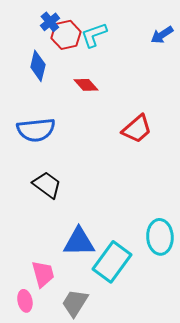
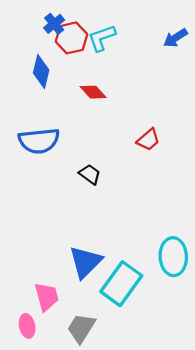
red trapezoid: (137, 129) -> (148, 140), size x0.7
black trapezoid: (47, 185) -> (90, 174), moved, size x0.7
blue triangle: (79, 242) -> (86, 262), turned -44

